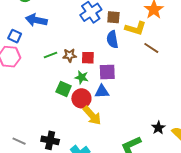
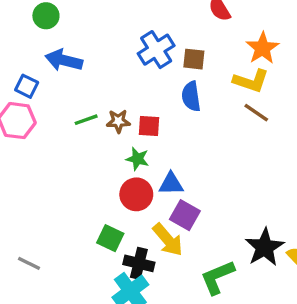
yellow L-shape: (135, 28) -> (251, 81), moved
purple square: (107, 72) -> (185, 215), moved, turned 30
green square: (64, 89) -> (110, 238), moved
yellow arrow: (92, 116) -> (168, 240), moved
black star: (158, 128) -> (265, 247), size x1.6
black cross: (50, 140) -> (139, 263), moved

